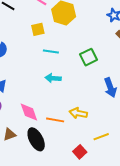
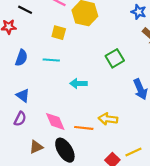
yellow square: (38, 29) -> (59, 33), turned 32
cyan line: (51, 52) -> (51, 60), moved
yellow line: (101, 137) -> (133, 152), moved

